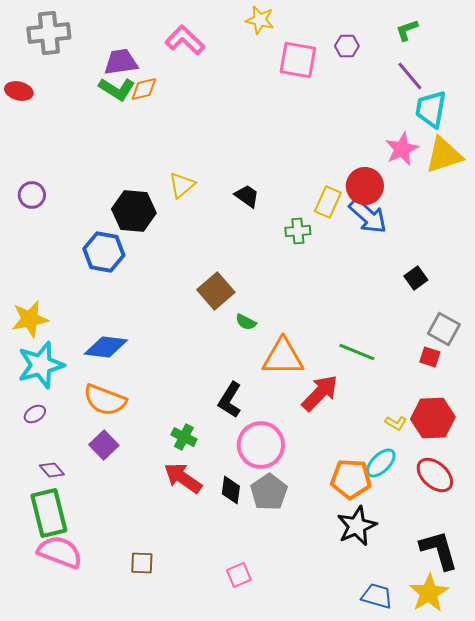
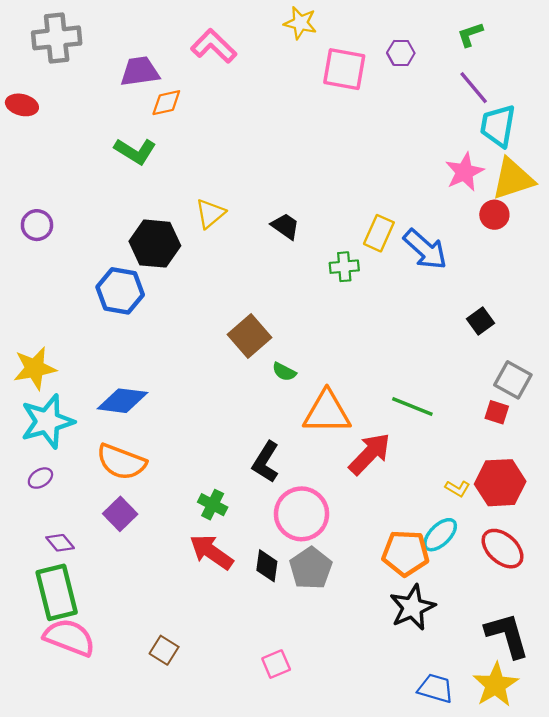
green L-shape: (117, 89) -> (135, 151), moved
red circle: (365, 186) -> (494, 215), moved, size x0.7
brown square: (142, 563) -> (164, 650), turned 30

